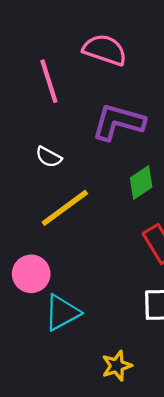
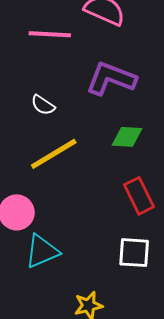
pink line: (49, 81) -> (50, 34), turned -75
green diamond: (141, 182) -> (127, 137), turned 32

